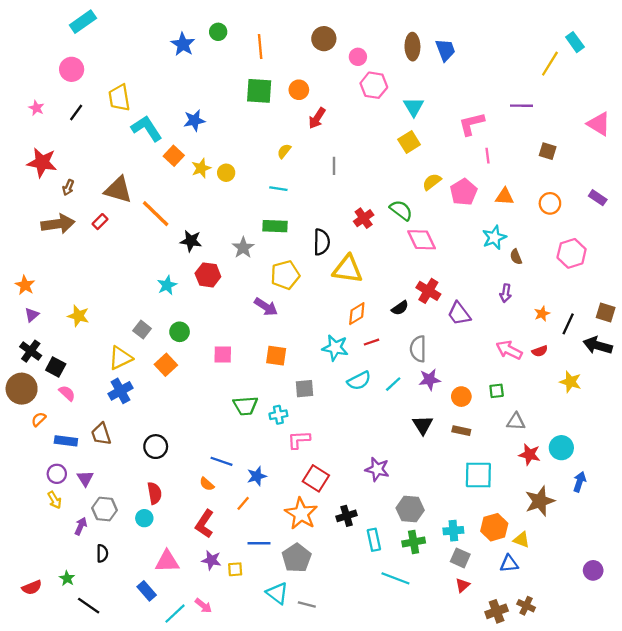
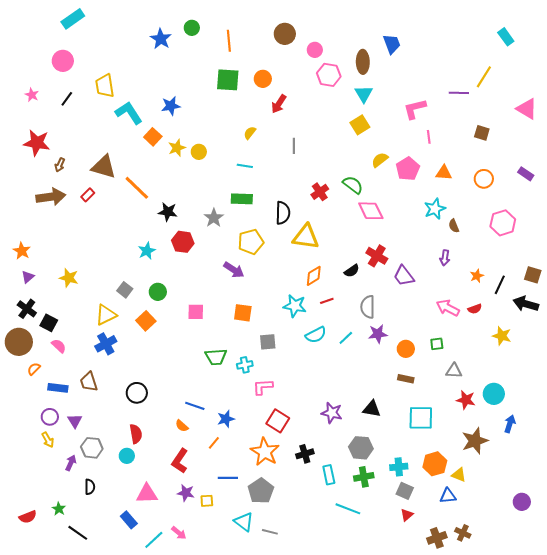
brown ellipse: (412, 47) -> (363, 62), moved
yellow line: (550, 64) -> (484, 77), moved
black triangle: (423, 425) -> (372, 409), moved, turned -48

